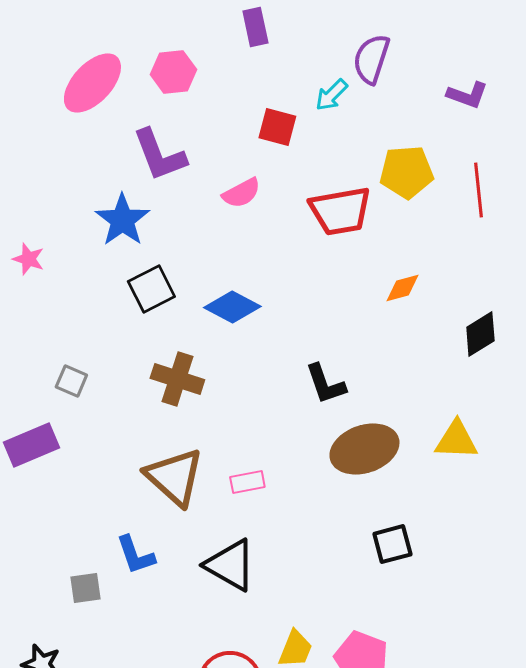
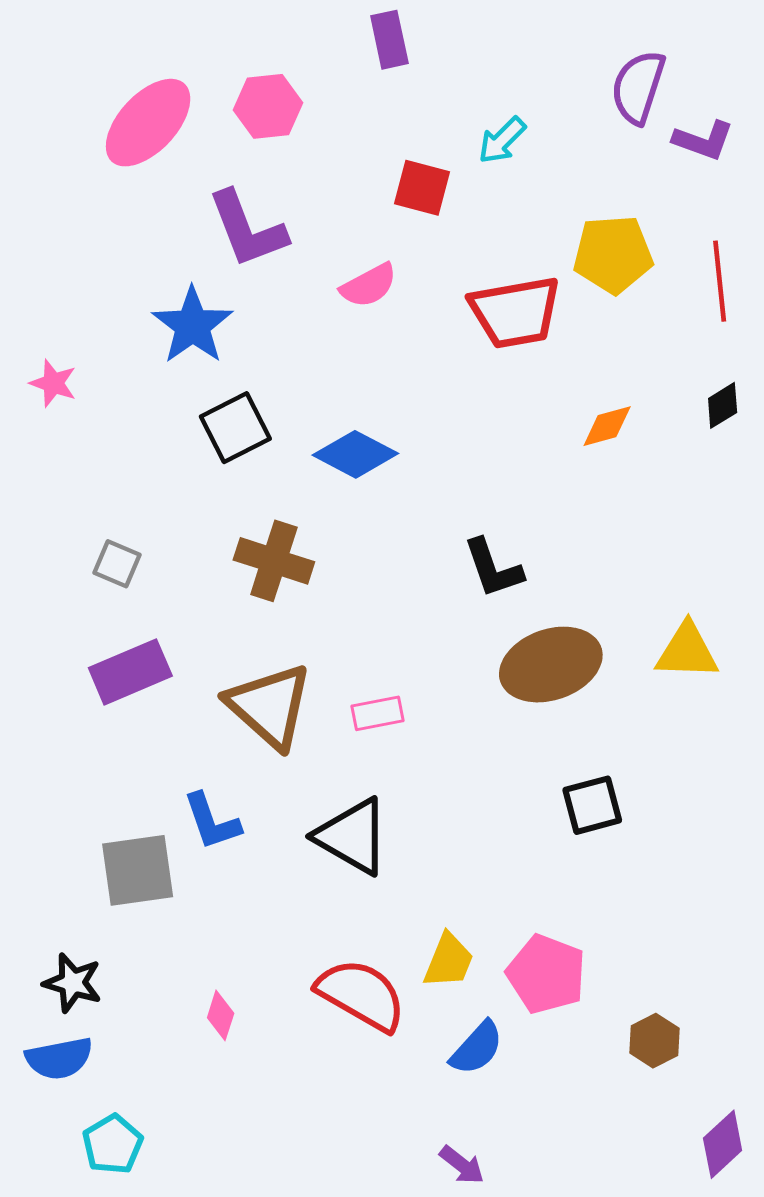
purple semicircle: (371, 59) -> (638, 87), moved
black diamond: (480, 334) -> (723, 405), moved, size x0.7
purple rectangle: (31, 445) -> (130, 672), moved
gray square: (85, 588) -> (138, 870), size x1.6

